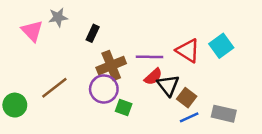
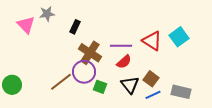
brown cross: (111, 66) -> (90, 53), turned -35
black triangle: (168, 85) -> (130, 85), moved
brown line: (54, 88) -> (61, 82), moved

